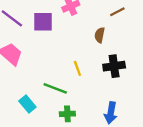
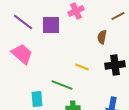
yellow line: (77, 68) -> (82, 67), turned -48
cyan rectangle: (27, 104) -> (37, 99), turned 35

